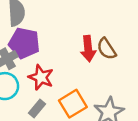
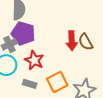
gray rectangle: (37, 109) -> (30, 84), turned 64

